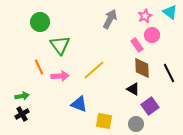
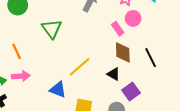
green triangle: (60, 45) -> (52, 29), moved
yellow line: (94, 70) -> (80, 67), moved
pink arrow: (60, 76) -> (21, 76), moved

